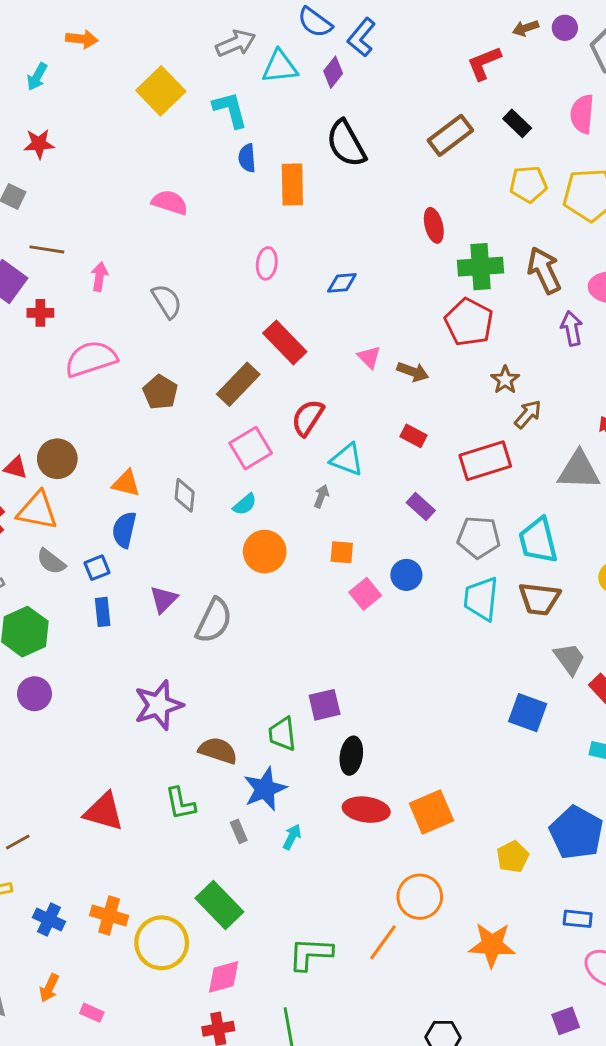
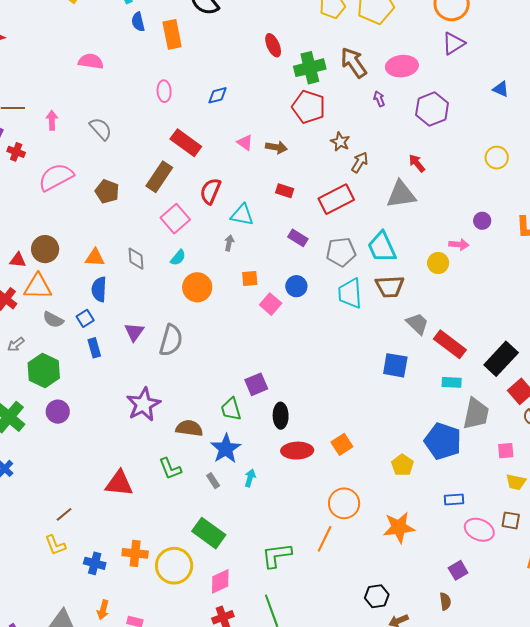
red cross: (40, 313) -> (16, 152), turned 30
purple arrow: (572, 328) -> (379, 99), size x0.7
orange square: (431, 812) -> (342, 444), size x0.7

